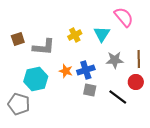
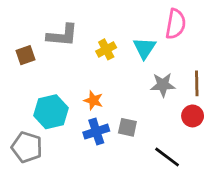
pink semicircle: (124, 17) -> (176, 24), turned 50
gray L-shape: (44, 47) -> (62, 35), moved
blue cross: (86, 70) -> (96, 132), moved
black line: (118, 97) -> (167, 157), moved

